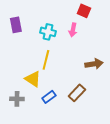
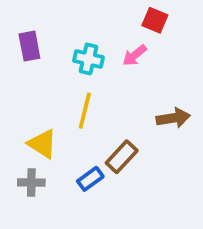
pink arrow: (73, 30) -> (135, 55), turned 40
yellow triangle: (33, 79) -> (42, 144), moved
brown rectangle: (77, 93) -> (122, 157), moved

